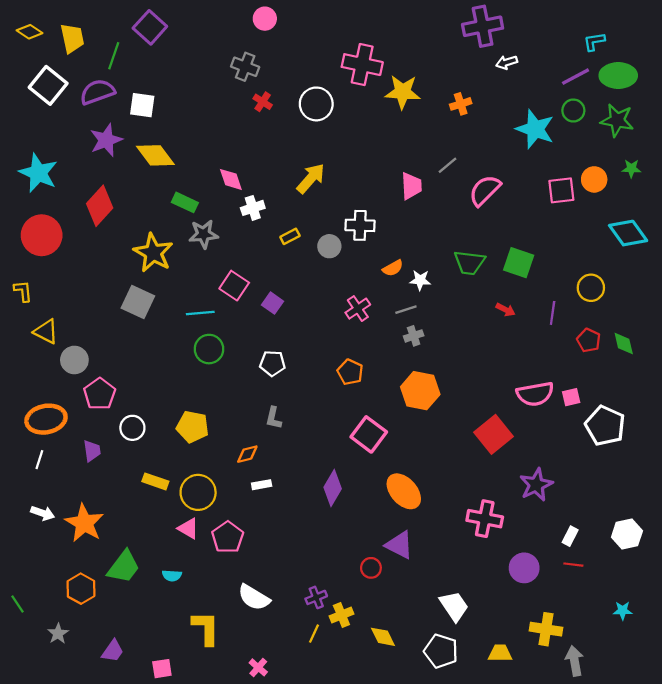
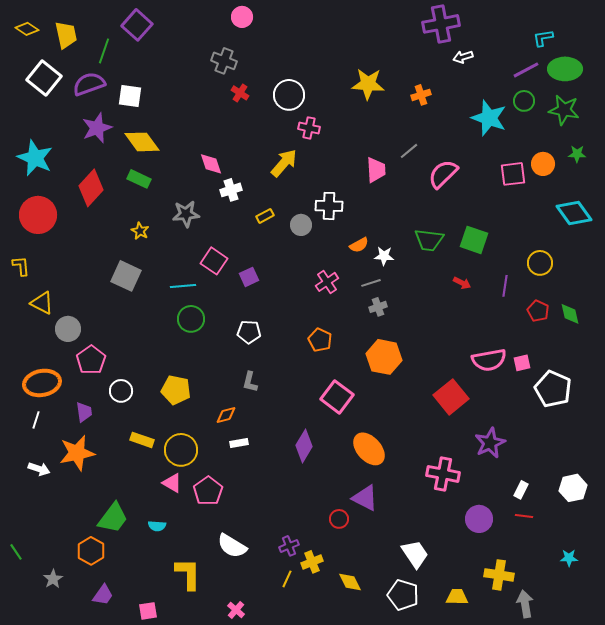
pink cross: (362, 65) -> (309, 128), moved, size x0.6
green rectangle: (185, 202) -> (139, 179), moved
yellow star: (153, 253) -> (140, 231), size x0.5
purple square: (272, 303) -> (249, 277), turned 30
orange star: (84, 523) -> (77, 453), moved, turned 30
orange hexagon: (81, 589) -> (91, 551), moved

